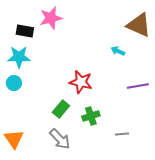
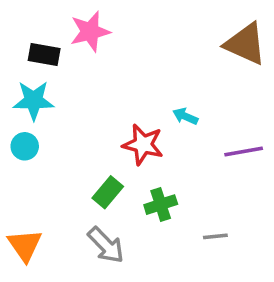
cyan arrow: (118, 51) -> (185, 116), moved

